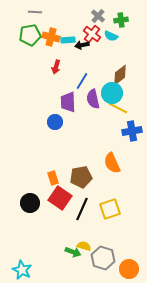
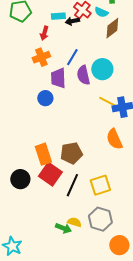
orange cross: (51, 37) -> (41, 57), moved, turned -36
red arrow: (56, 67) -> (44, 33), moved
brown diamond: (120, 75) -> (112, 28), moved
yellow line: (118, 108) -> (108, 102), moved
orange semicircle: (112, 163) -> (114, 139), moved
orange rectangle: (53, 178) -> (43, 154), size x1.5
gray hexagon: (103, 258) -> (100, 219), moved

